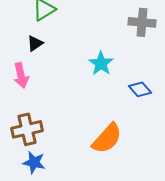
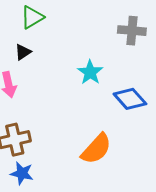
blue diamond: (140, 89) -> (130, 99), size x1.4

